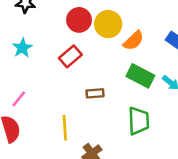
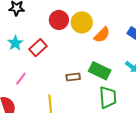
red rectangle: (70, 56) -> (38, 48), moved
green rectangle: (140, 76) -> (100, 71), moved
pink line: (19, 99) -> (21, 79), moved

